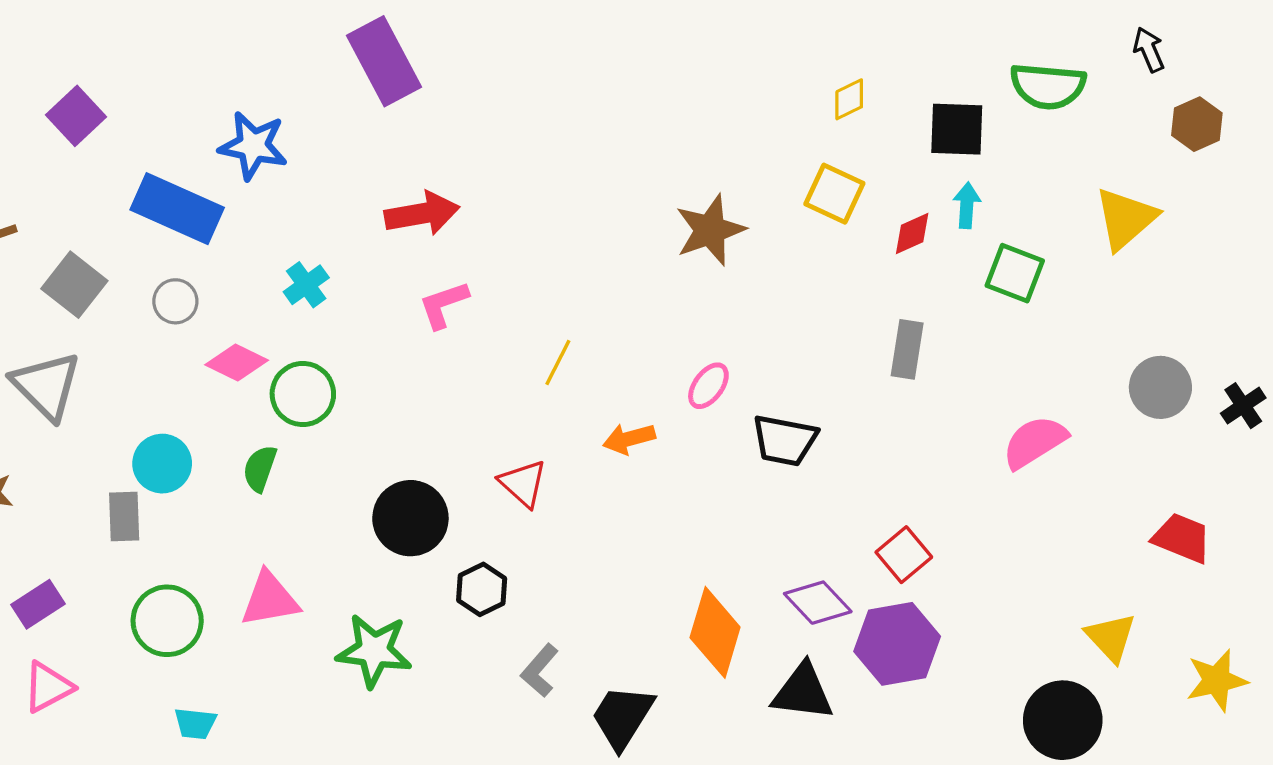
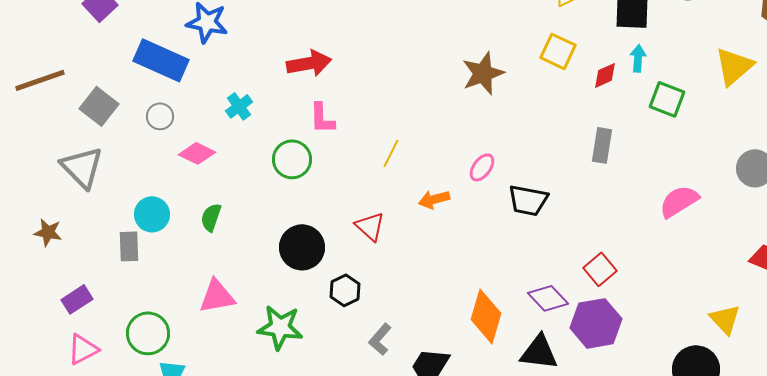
pink L-shape: (444, 305) -> (322, 118), turned -72
green circle: (303, 394) -> (292, 159), moved
green circle: (167, 621) -> (148, 333), moved

